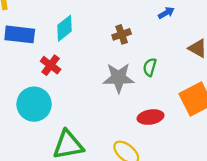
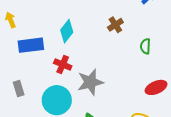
gray star: (119, 78) -> (90, 82), moved

